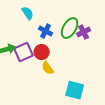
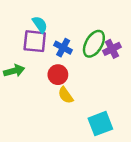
purple square: (24, 52) -> (35, 41), moved, turned 30
cyan square: (75, 90) -> (100, 124), turned -36

